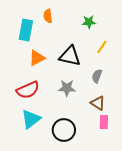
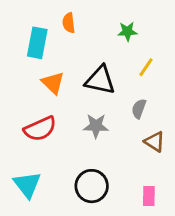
orange triangle: (37, 58) -> (53, 83), turned -48
brown triangle: (98, 103) -> (155, 142), moved
cyan triangle: (31, 119) -> (27, 185), moved, turned -30
pink rectangle: (104, 122) -> (149, 196), moved

